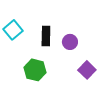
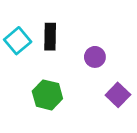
black rectangle: (46, 36) -> (50, 37), moved

